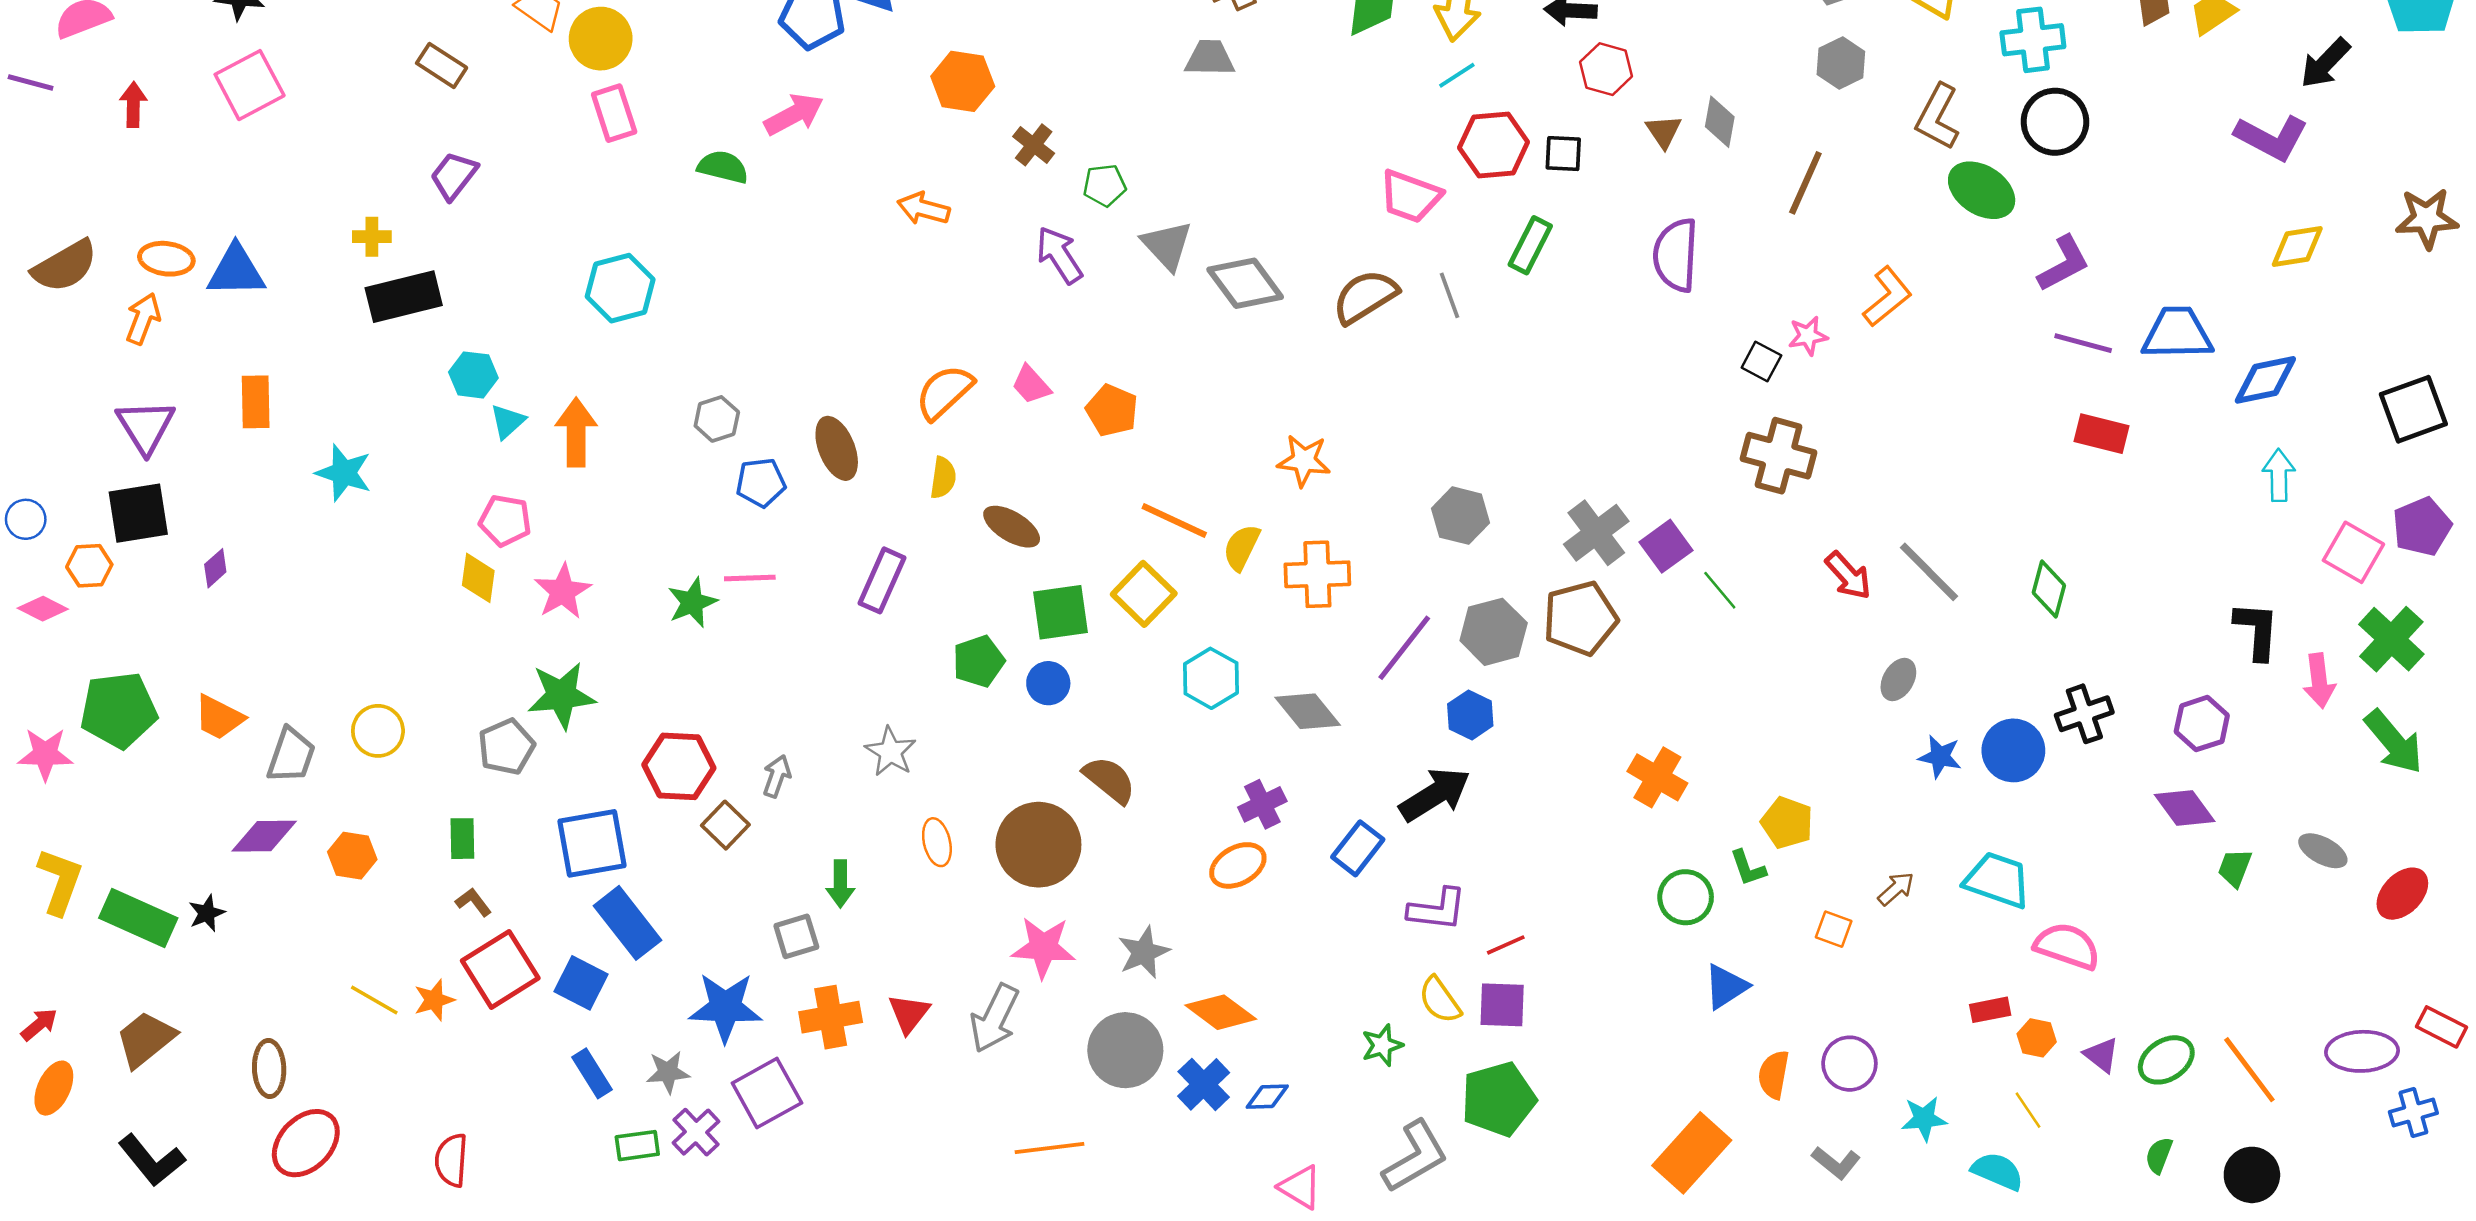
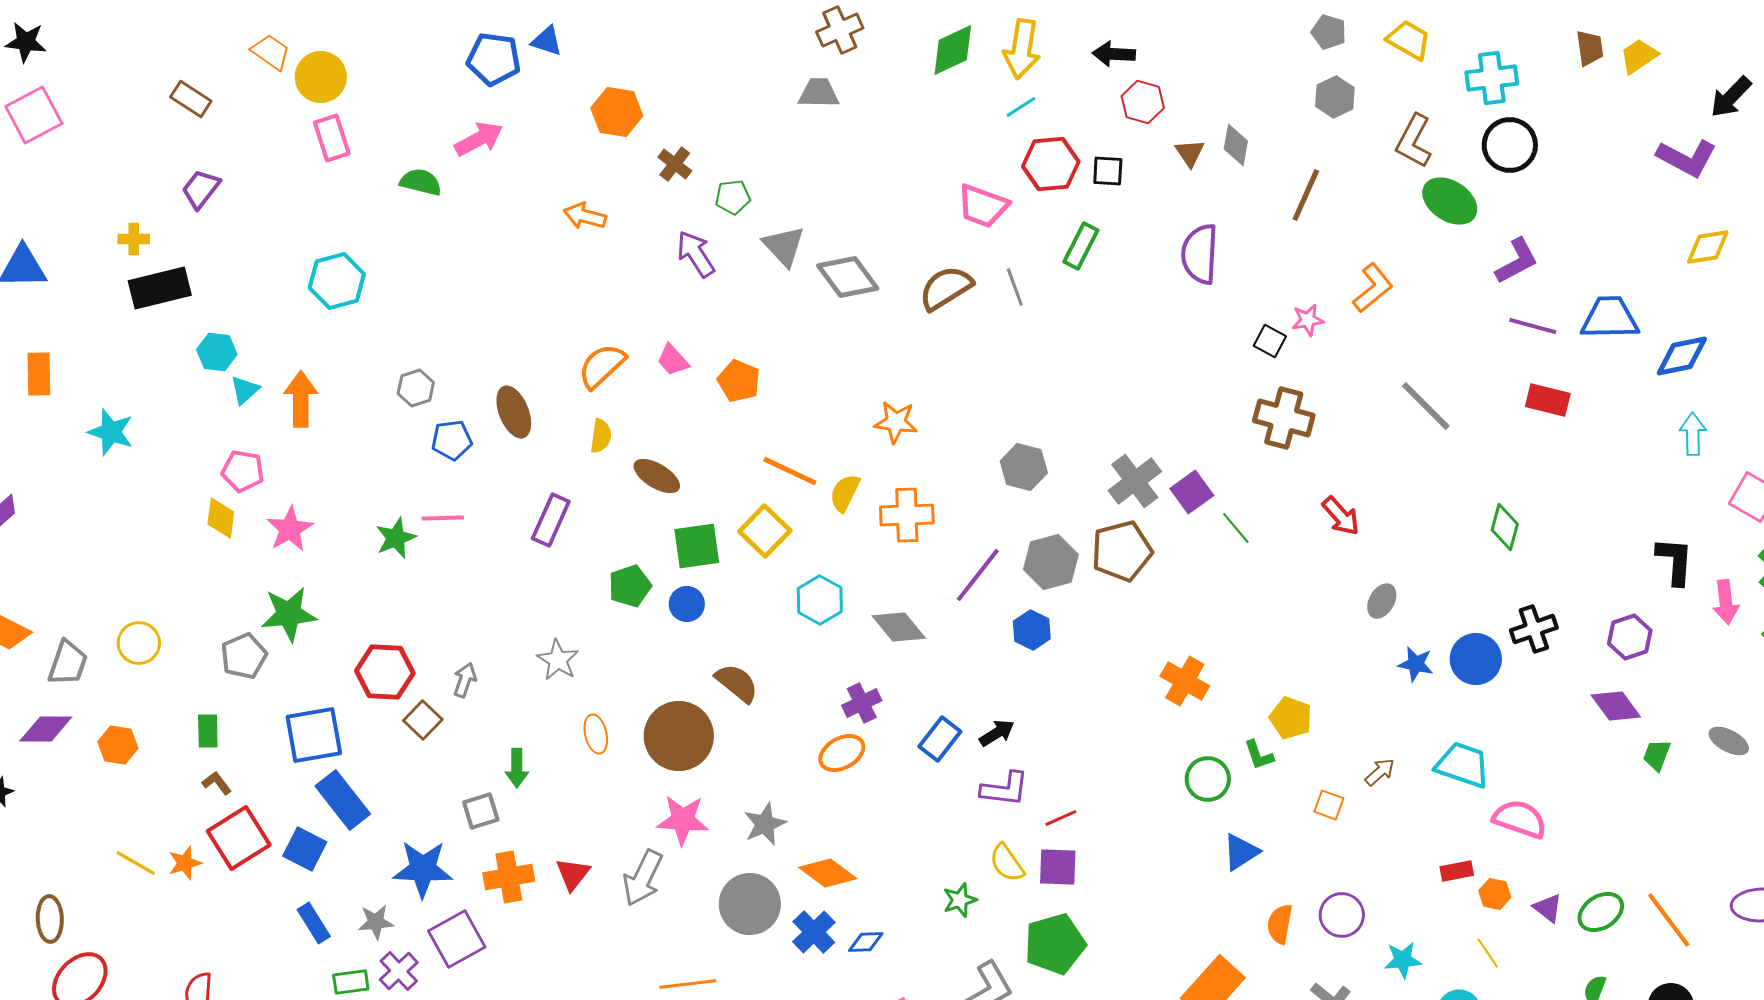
gray line: (1929, 572) -> (1426, 406), moved
black arrow: (1435, 794) -> (997, 733), moved, size x0.6

